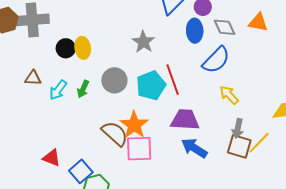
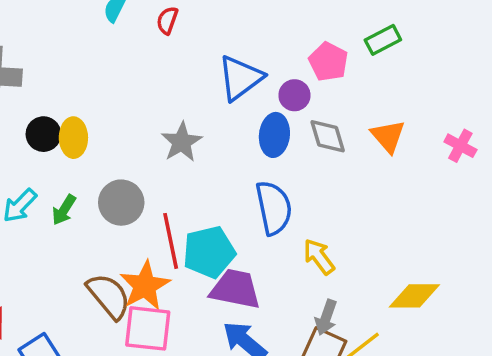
orange triangle: (258, 22) -> (388, 136), turned 30
blue semicircle: (216, 60) -> (274, 208), moved, turned -64
red line: (173, 80) -> (171, 241), moved
cyan pentagon: (151, 85) -> (209, 252), moved

